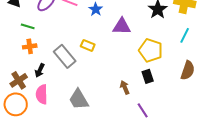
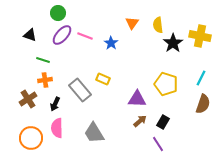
purple triangle: (122, 26) -> (137, 99), moved
cyan line: (185, 35) -> (201, 78), moved
black rectangle: (148, 76) -> (163, 122), moved, turned 48
brown cross: (19, 80) -> (28, 99), moved
brown arrow: (125, 87) -> (140, 121), turned 72

